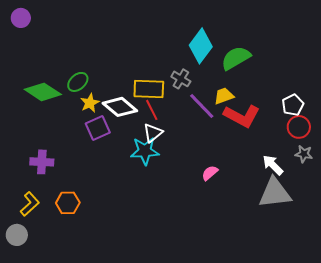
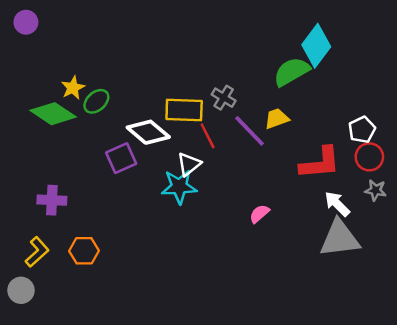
cyan diamond: (201, 46) -> (316, 46), moved
yellow star: (90, 103) -> (73, 88), moved
red line: (152, 110) -> (208, 136), moved
red L-shape: (242, 116) -> (320, 163), moved, turned -33

